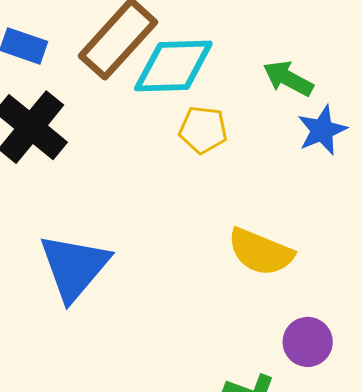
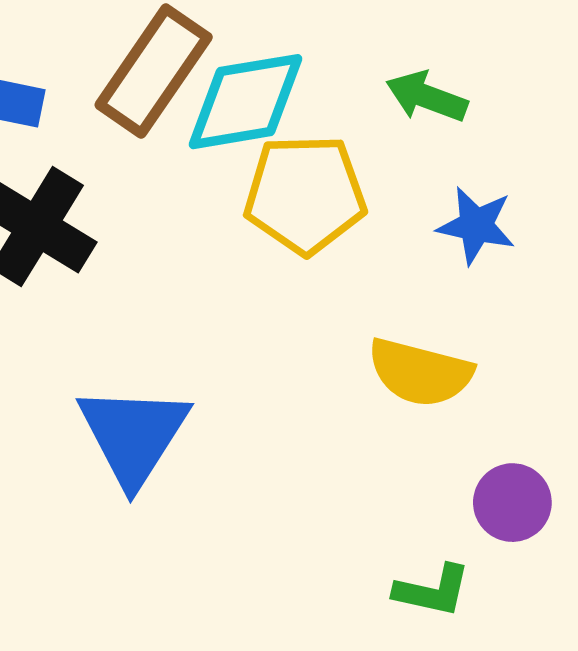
yellow pentagon: (203, 130) -> (305, 194), size x1.6
blue star: (322, 130) -> (476, 225), moved, turned -30

